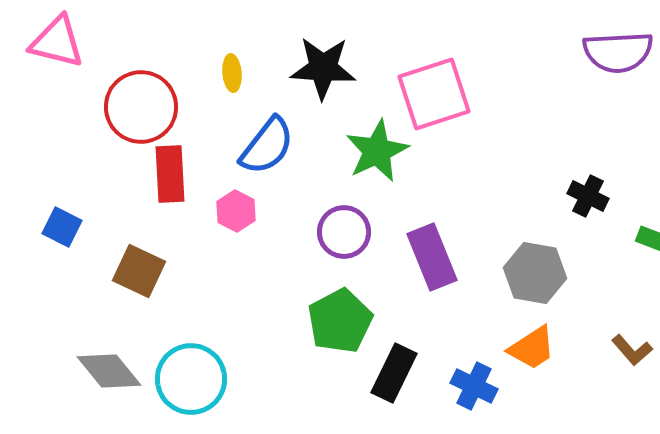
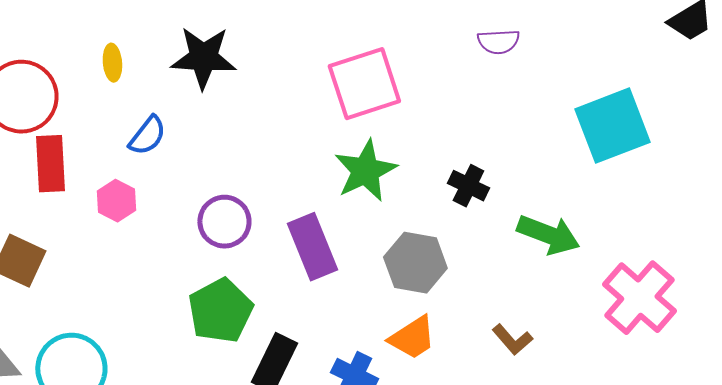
purple semicircle: (618, 52) -> (498, 42), size x0.6
pink square: (434, 94) -> (364, 84), moved
blue semicircle: (267, 146) -> (147, 136), size x0.7
green star: (377, 151) -> (365, 171), moved

